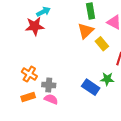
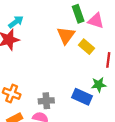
green rectangle: (91, 11) -> (78, 14), moved
gray cross: (49, 85) -> (46, 101), moved

